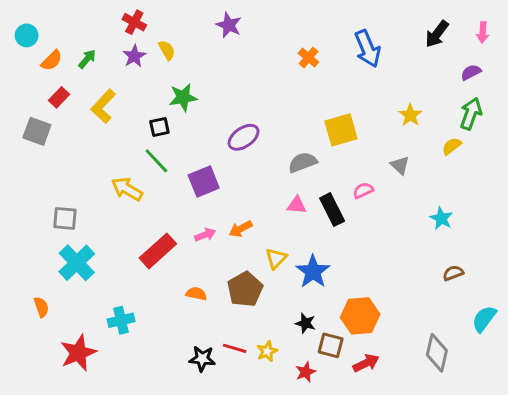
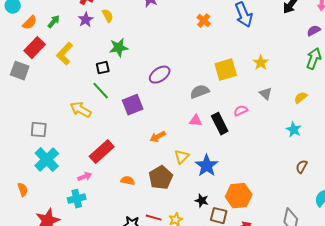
red rectangle: (59, 97) -> (35, 48), size x1.5
yellow star: (410, 115) -> (261, 63), moved
yellow semicircle: (452, 146) -> (301, 98), moved
pink arrow: (205, 235) -> (85, 177), moved
brown semicircle: (453, 273) -> (302, 167), turned -40

